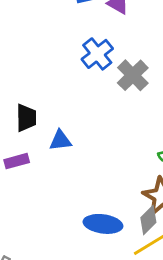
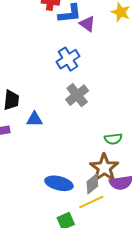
gray cross: (133, 75) -> (77, 95), moved

